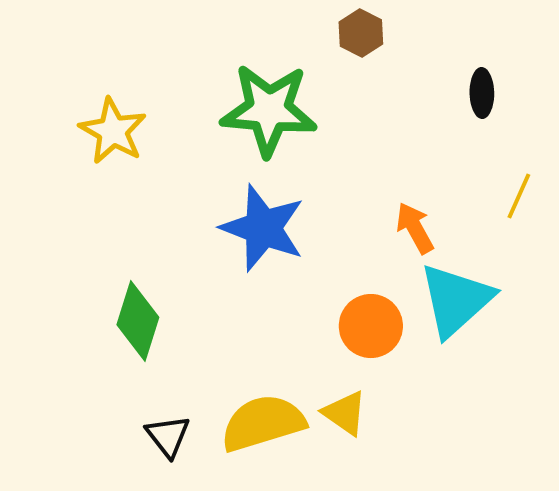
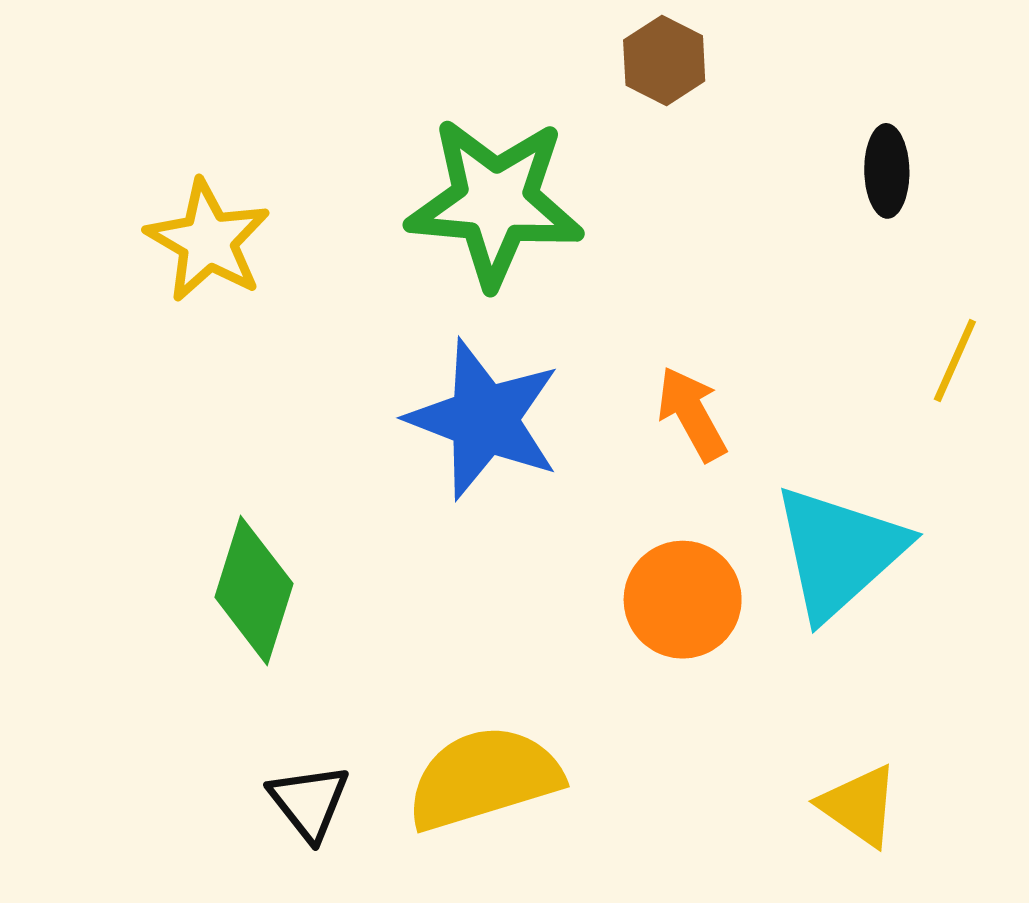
orange arrow: (415, 228) -> (692, 414), moved
yellow triangle: (345, 413) -> (859, 806), moved

